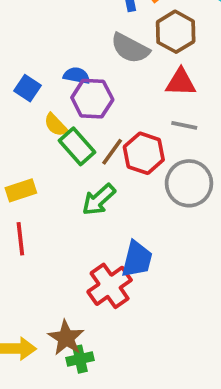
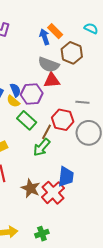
blue semicircle: (77, 76) -> (15, 90), moved, turned 64
red triangle: (181, 82) -> (52, 80), moved
yellow semicircle: (56, 125) -> (13, 101), moved
brown line: (112, 152) -> (47, 132), moved
brown star: (66, 338) -> (31, 188), moved

